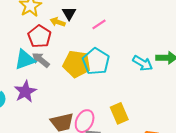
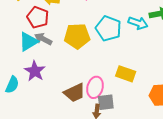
cyan pentagon: (96, 61) -> (108, 28), moved
yellow rectangle: (119, 113) -> (126, 74), turned -36

